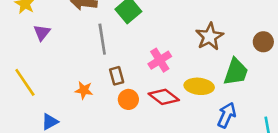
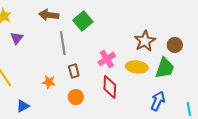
brown circle: (263, 42) -> (175, 45), moved
yellow ellipse: (199, 86) -> (137, 67), moved
red diamond: (164, 97) -> (110, 87), turned 55
orange circle: (128, 99) -> (76, 97), moved

